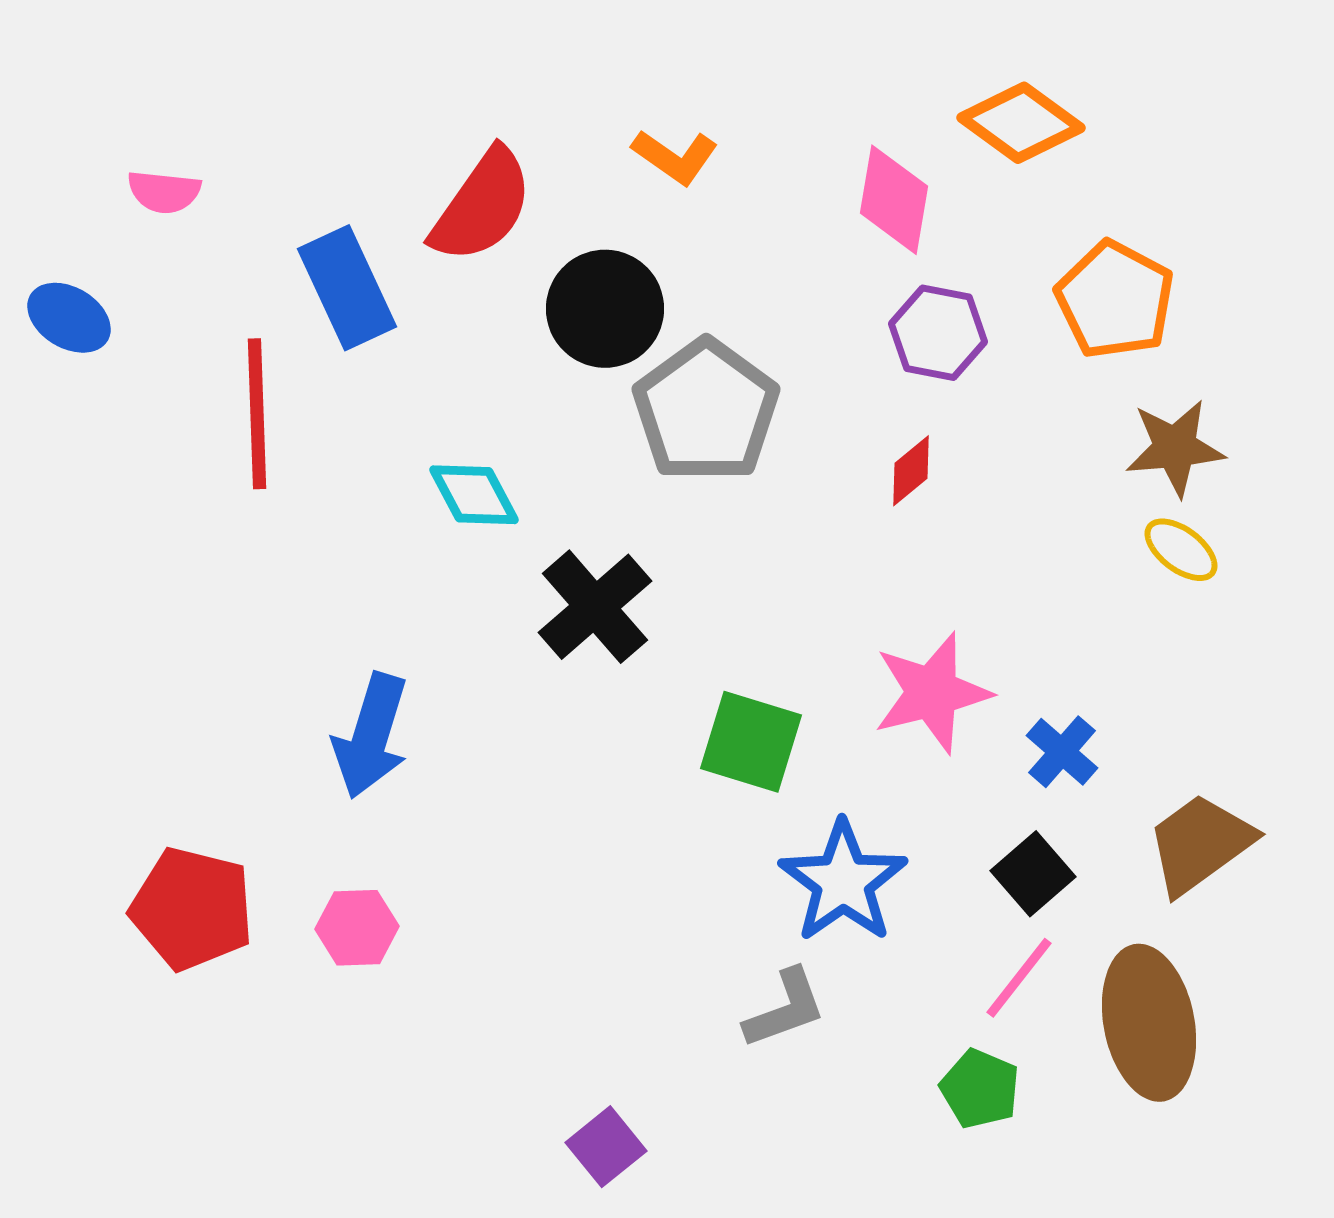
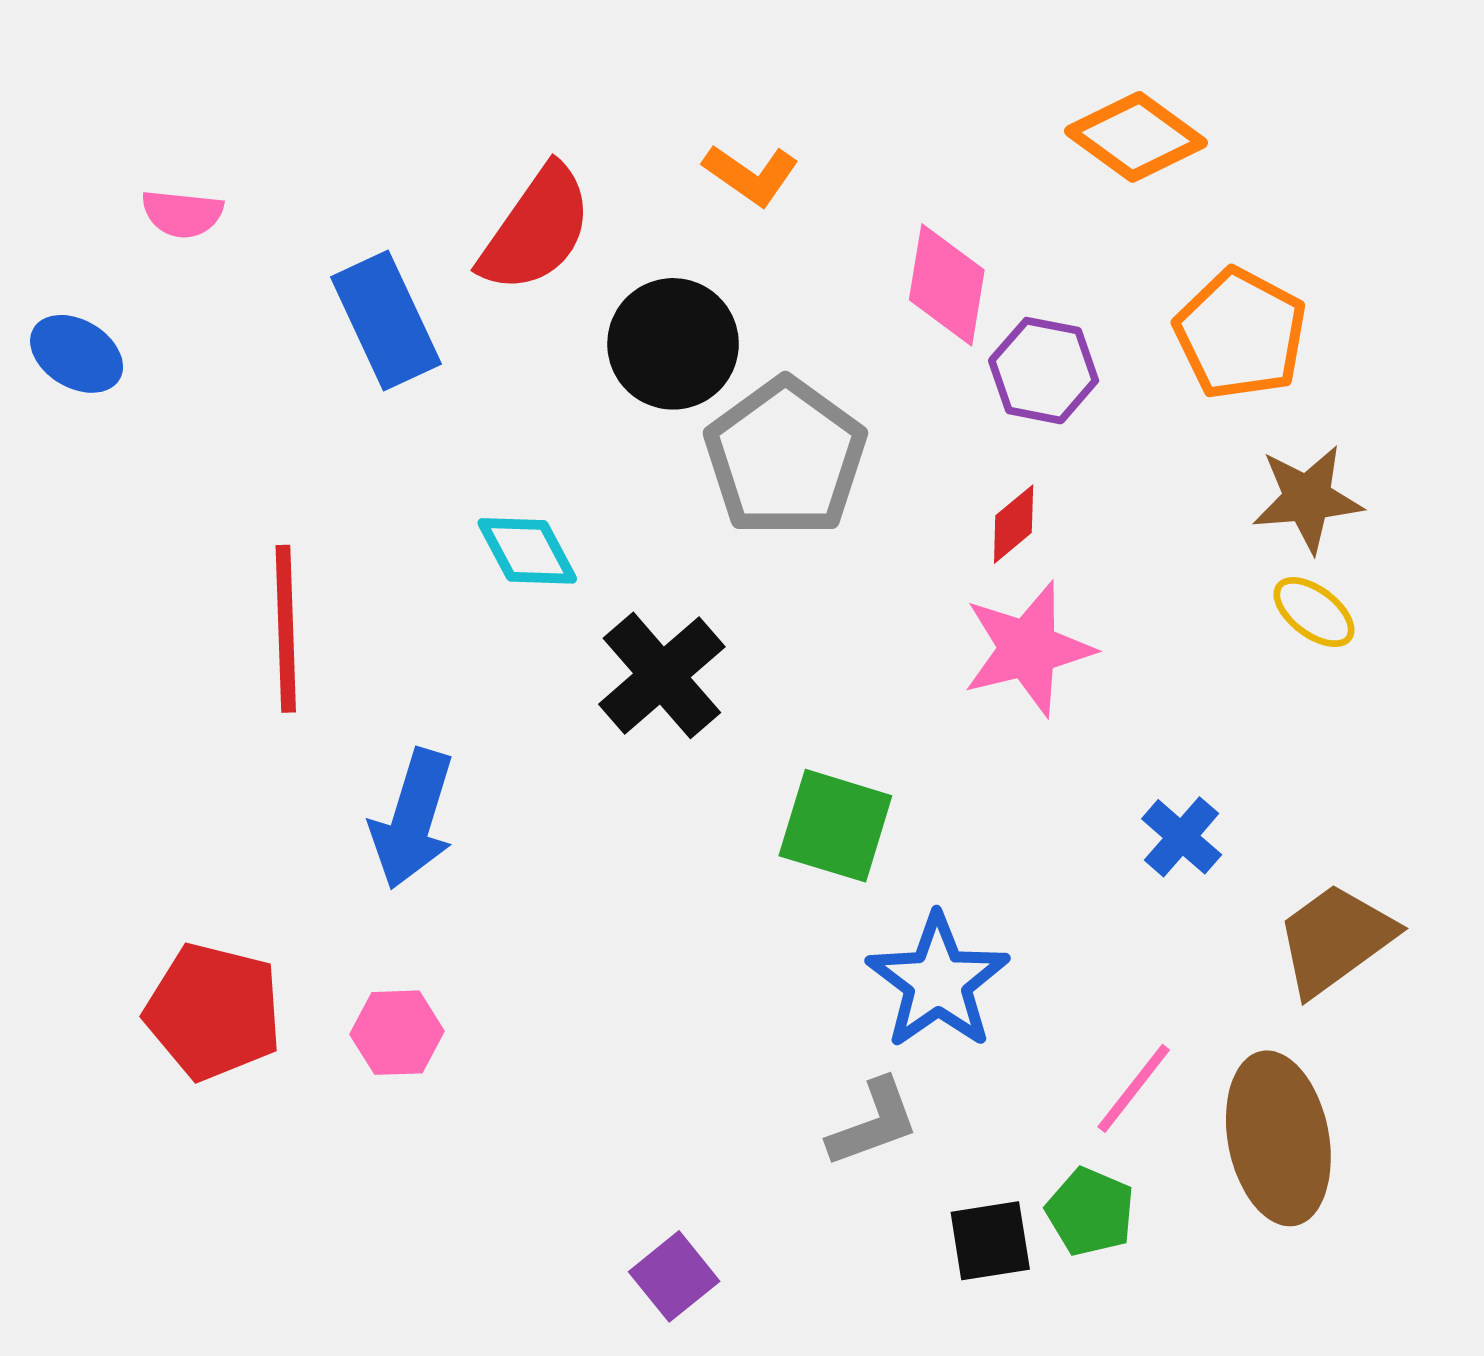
pink diamond: (894, 200) -> (947, 285), moved
red line: (257, 414) -> (286, 629), moved
pink star: (932, 693) -> (1028, 649), moved
black square: (1033, 874) -> (990, 1241), moved, turned 32

